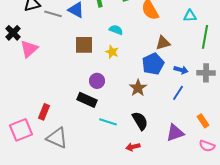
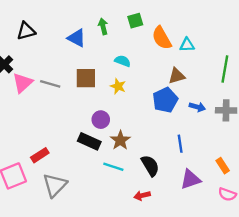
gray line: (53, 14) -> (50, 84), moved
cyan triangle: (190, 16) -> (187, 45), moved
brown star: (138, 88) -> (120, 140), moved
blue line: (178, 93) -> (180, 144), moved, turned -42
red rectangle: (44, 112) -> (40, 155), turned 35
gray triangle: (57, 138) -> (55, 185), turned 50

